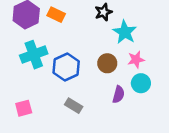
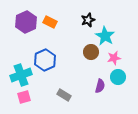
cyan cross: (34, 55) -> (21, 75), moved
brown circle: (107, 63) -> (91, 52), moved
blue hexagon: (66, 67) -> (45, 60), moved

